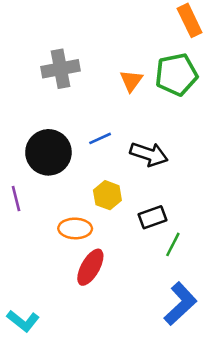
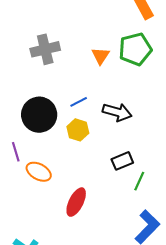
yellow hexagon: (107, 195) -> (78, 130), moved
orange ellipse: (75, 228) -> (39, 172), moved, turned 30

